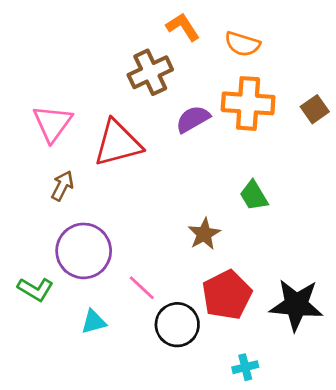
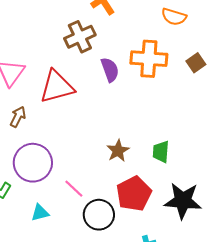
orange semicircle: (242, 44) -> (174, 17), moved
purple semicircle: (193, 119) -> (110, 70), turned 100
green trapezoid: (254, 196) -> (161, 152), moved, turned 35

